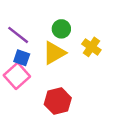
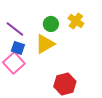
yellow cross: (91, 47) -> (76, 21), moved
red hexagon: (58, 101) -> (65, 84), moved

